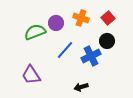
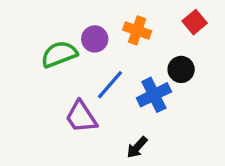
red square: (108, 18) -> (195, 22), moved
purple trapezoid: (31, 75) -> (81, 117), moved
black arrow: (81, 87) -> (137, 147), turned -32

